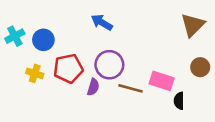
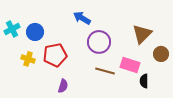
brown triangle: (193, 25) -> (142, 34), moved
purple circle: (109, 65) -> (99, 42), moved
purple semicircle: (93, 87) -> (63, 86), moved

